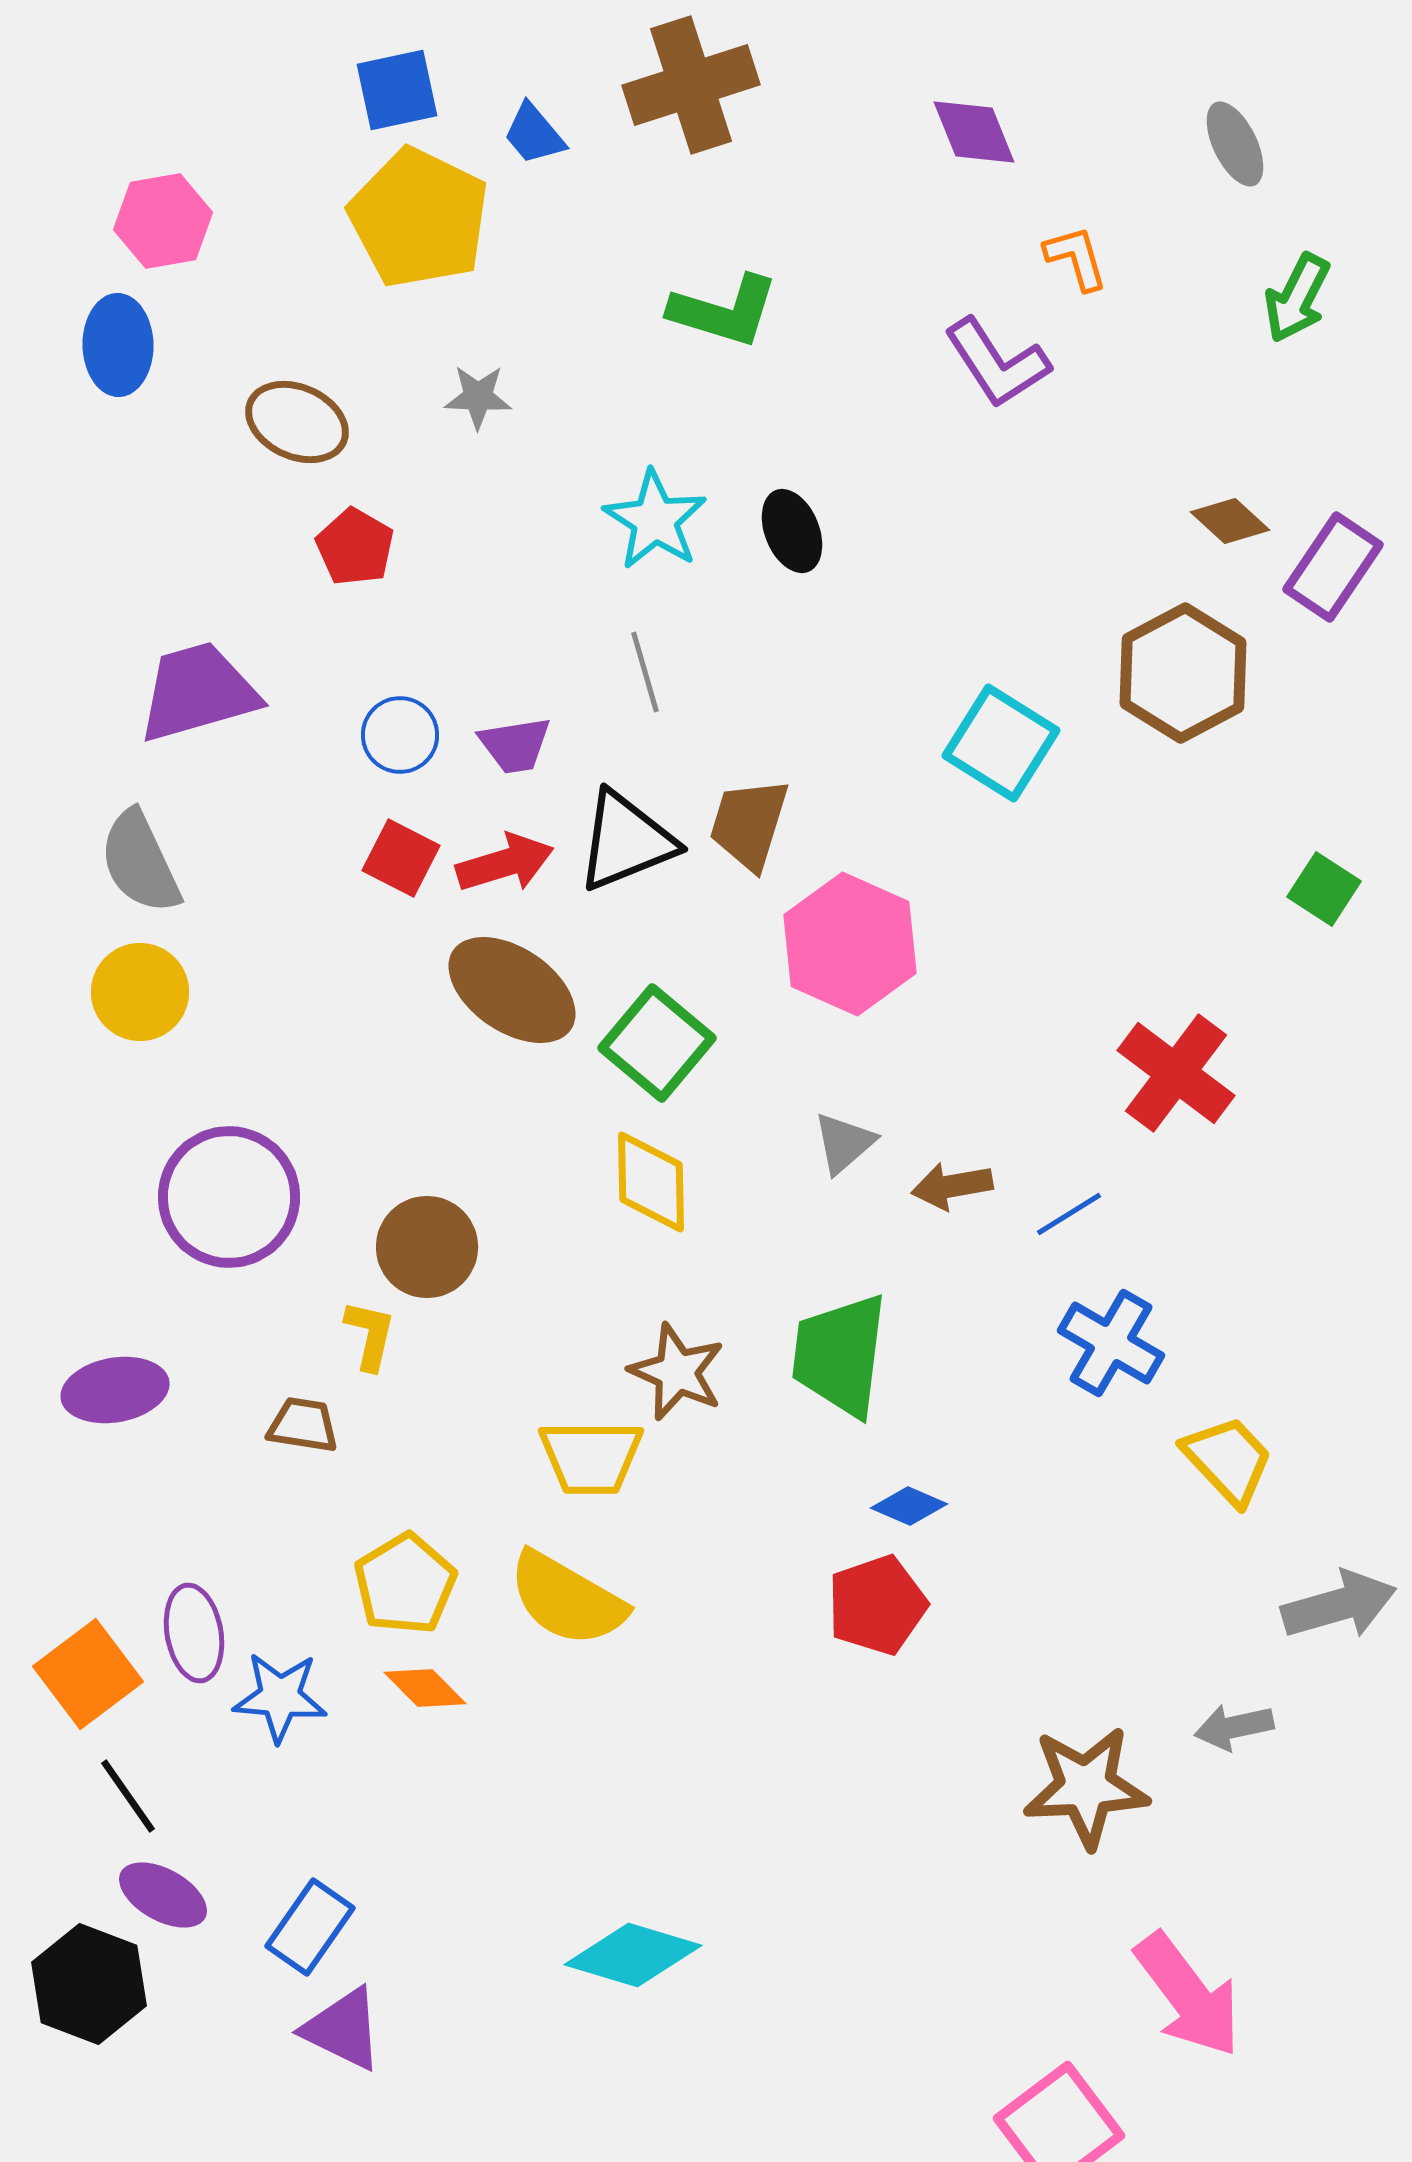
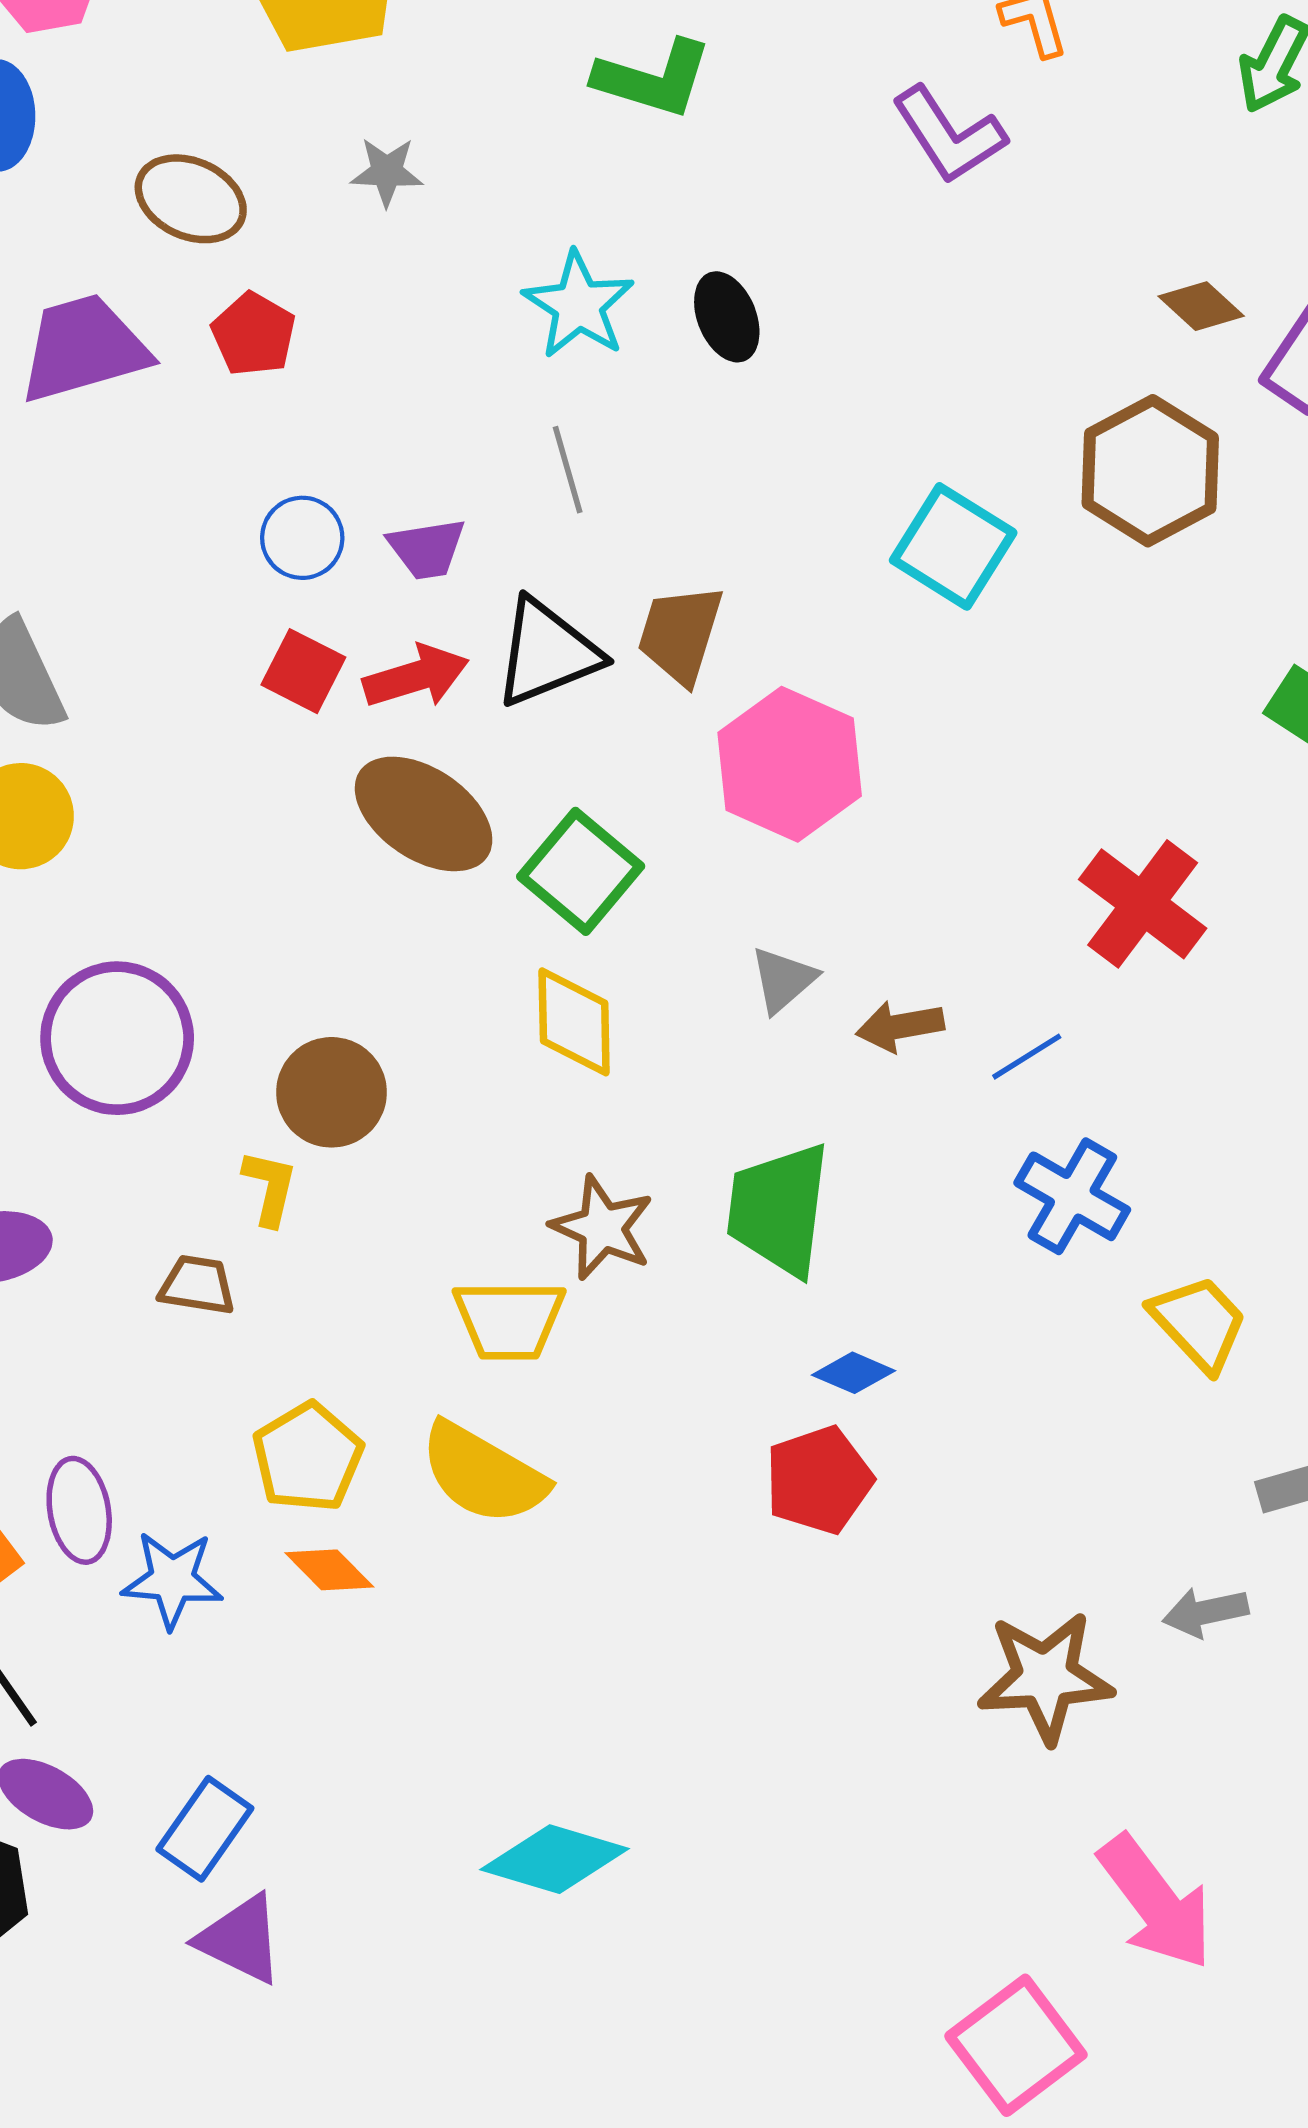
purple trapezoid: (198, 692) -> (83, 348), moved

